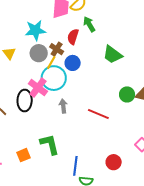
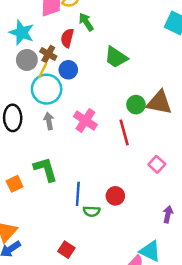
cyan star: (35, 30) -> (22, 33), turned 30
pink cross: (38, 88) -> (85, 120), moved
gray arrow: (63, 106) -> (49, 121), moved
red line: (98, 114) -> (124, 132), moved, turned 55
red circle: (114, 162) -> (115, 196), moved

